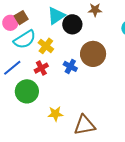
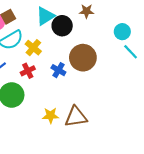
yellow star: (55, 114) -> (51, 115), moved
brown triangle: (85, 125) -> (76, 117), moved

